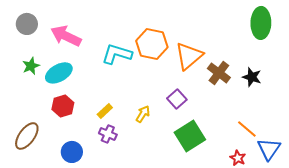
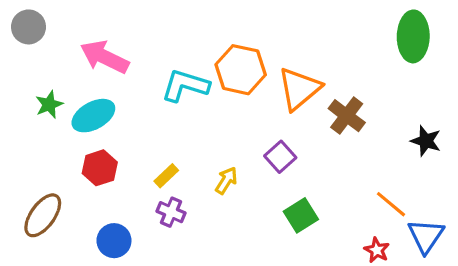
gray circle: (27, 24) -> (29, 27), moved
black star: (252, 77) -> (426, 141), moved
green square: (190, 136) -> (301, 215), size x0.7

